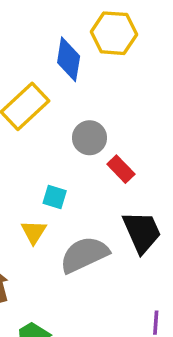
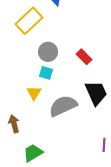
gray circle: (90, 138) -> (48, 52), moved

